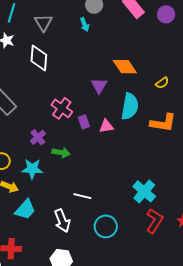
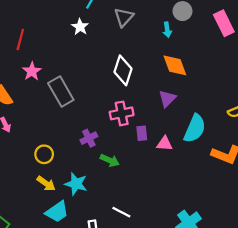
white diamond: (39, 58) -> (123, 70), moved
orange diamond: (125, 67) -> (175, 65), moved
pink cross: (62, 108) -> (122, 113), turned 30
cyan star: (32, 169) -> (76, 184), moved

